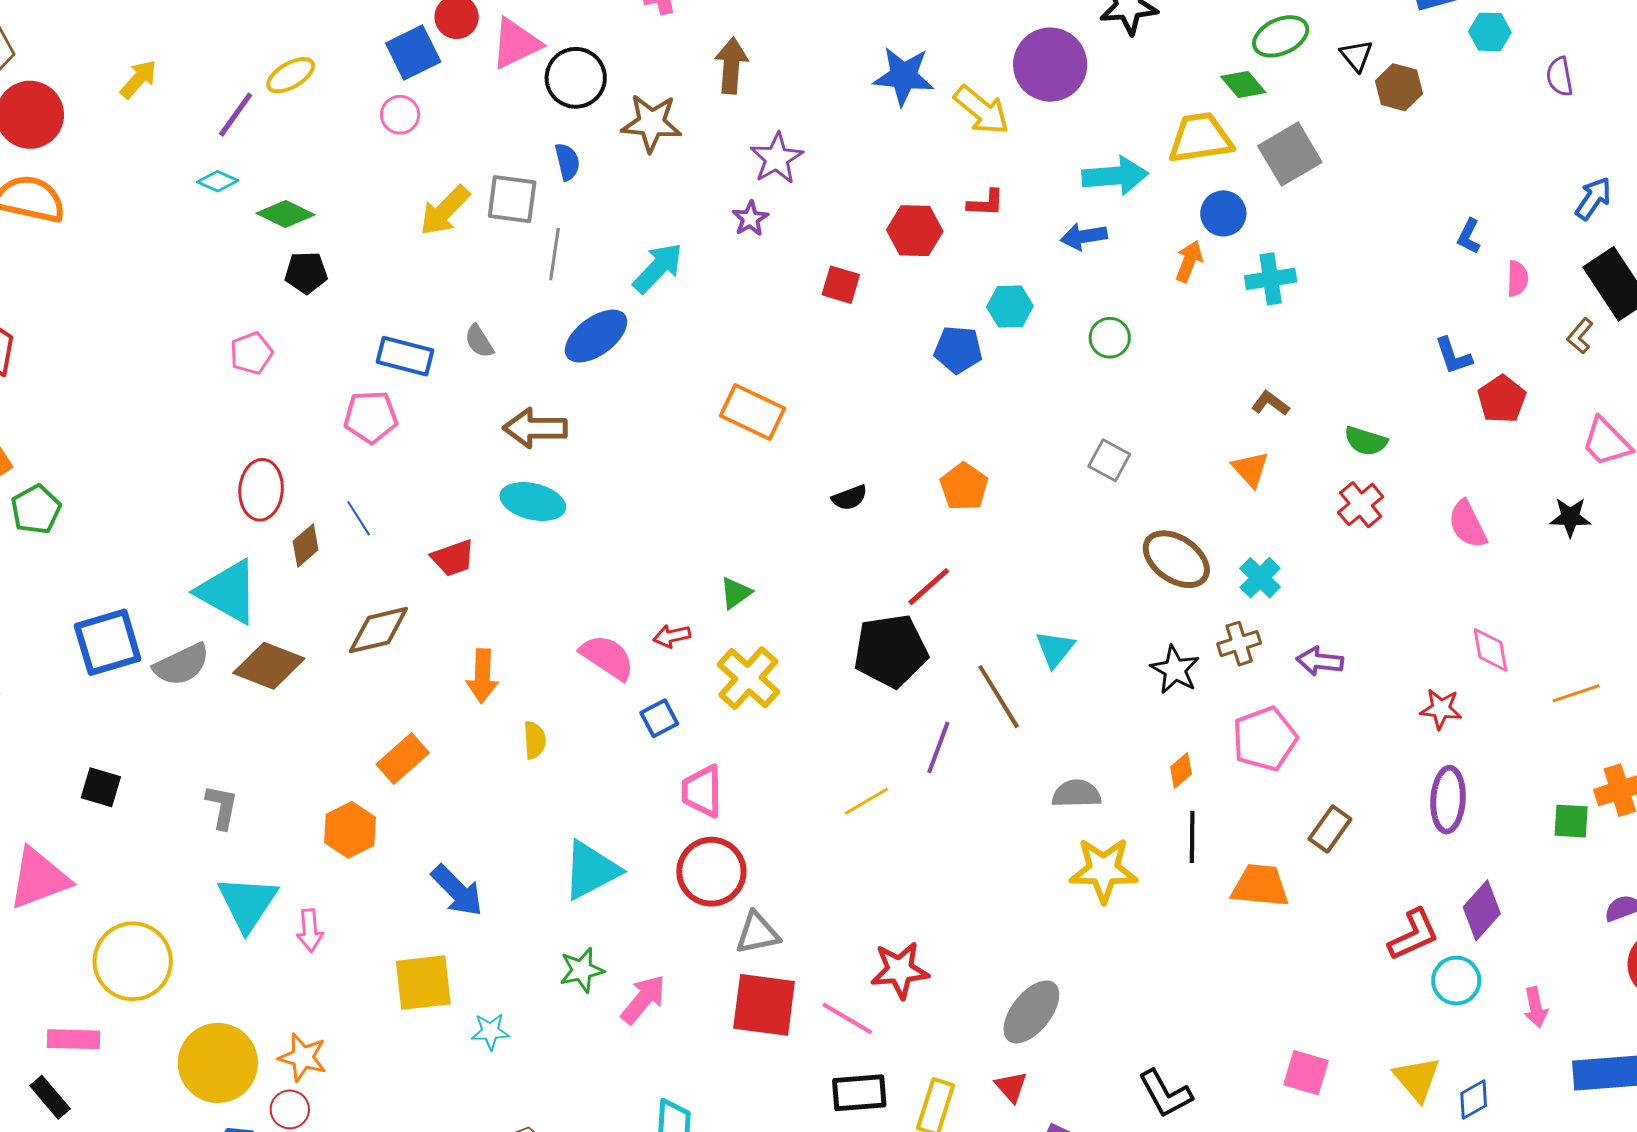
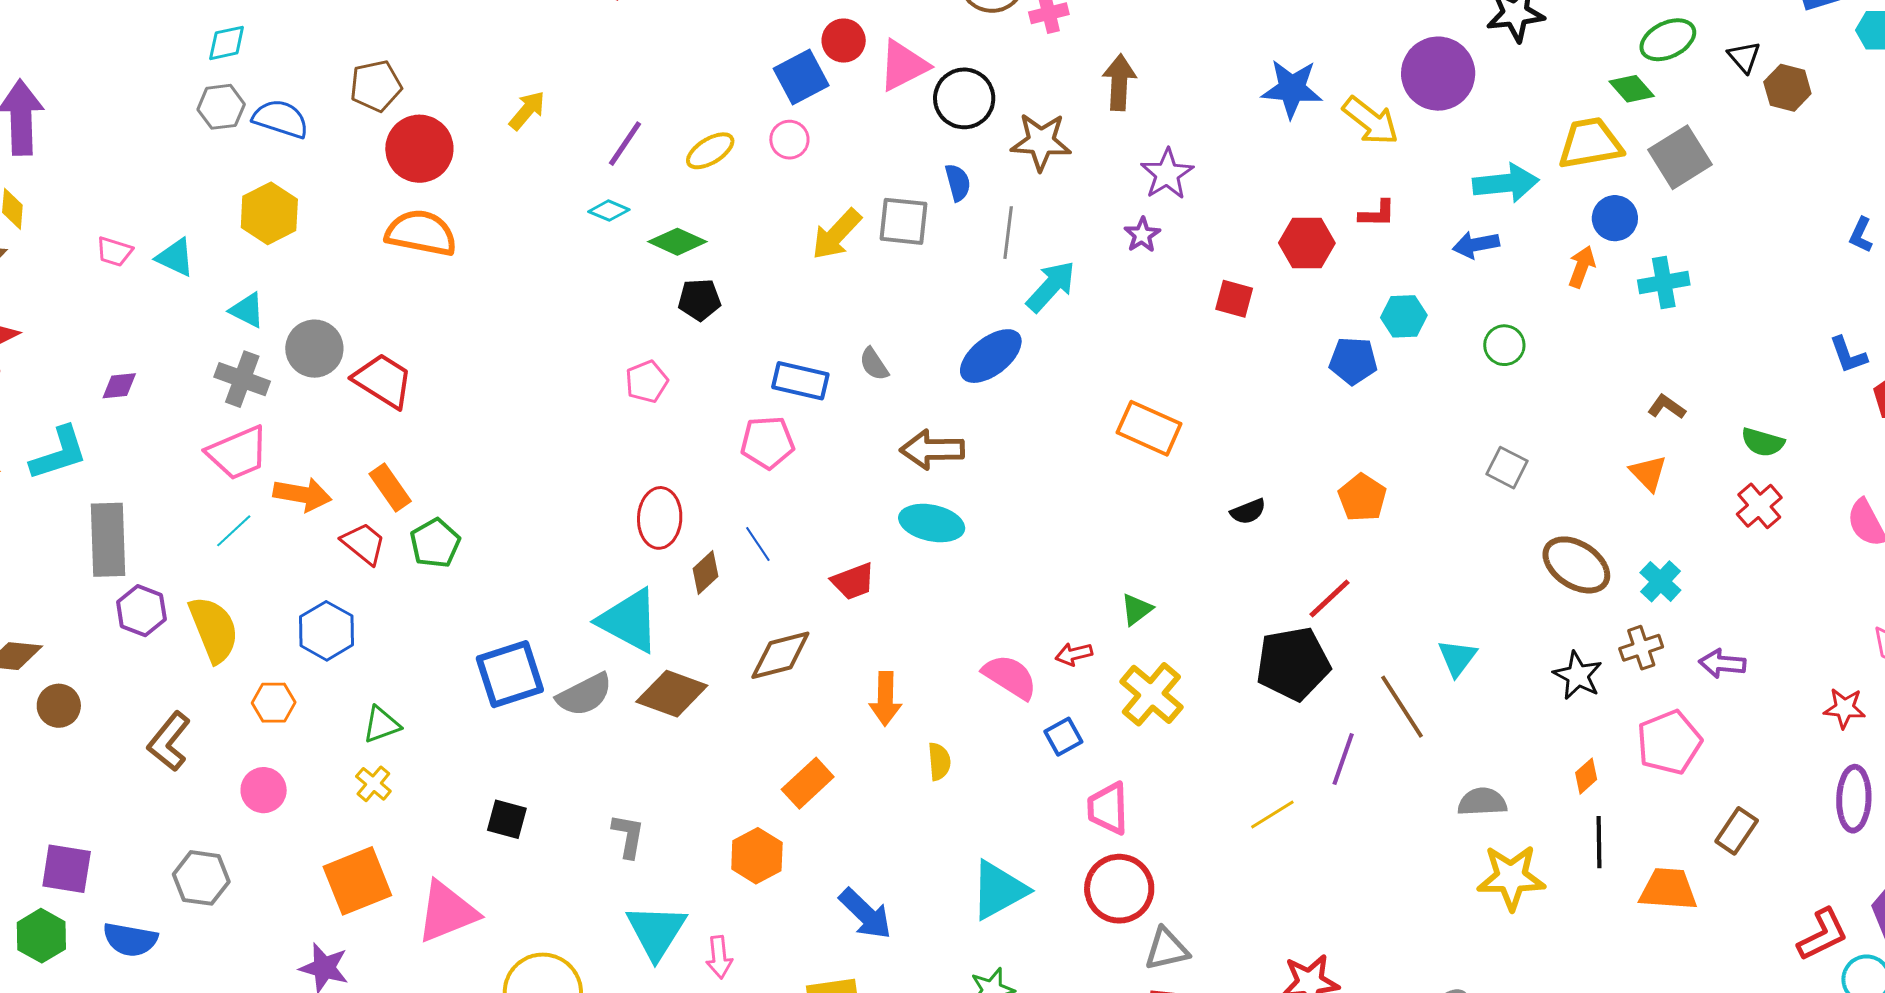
yellow ellipse: (291, 75) -> (710, 151), moved
gray line: (554, 254) -> (1008, 233), moved

